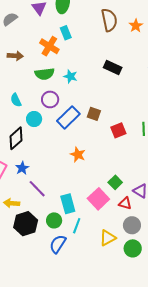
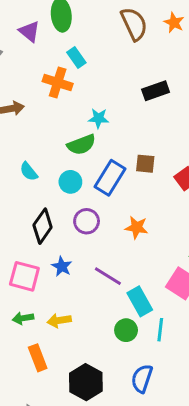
black rectangle: (113, 68) -> (156, 91), turned -30
green semicircle: (45, 74) -> (81, 145), moved
purple circle: (50, 99) -> (87, 221), moved
cyan circle: (34, 119) -> (70, 182), moved
purple line: (37, 189) -> (108, 276), moved
black hexagon: (26, 224) -> (86, 382), moved
blue semicircle: (58, 244) -> (142, 378), moved

